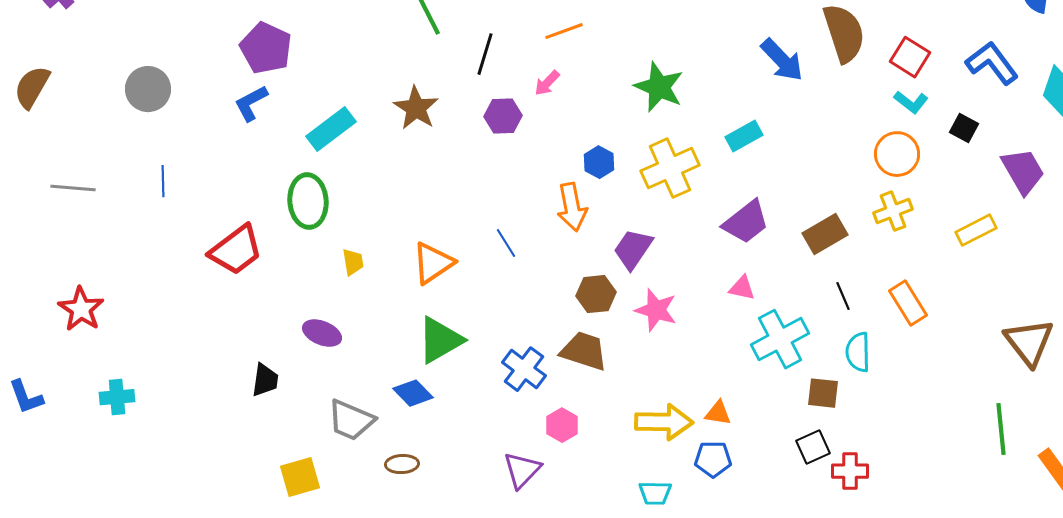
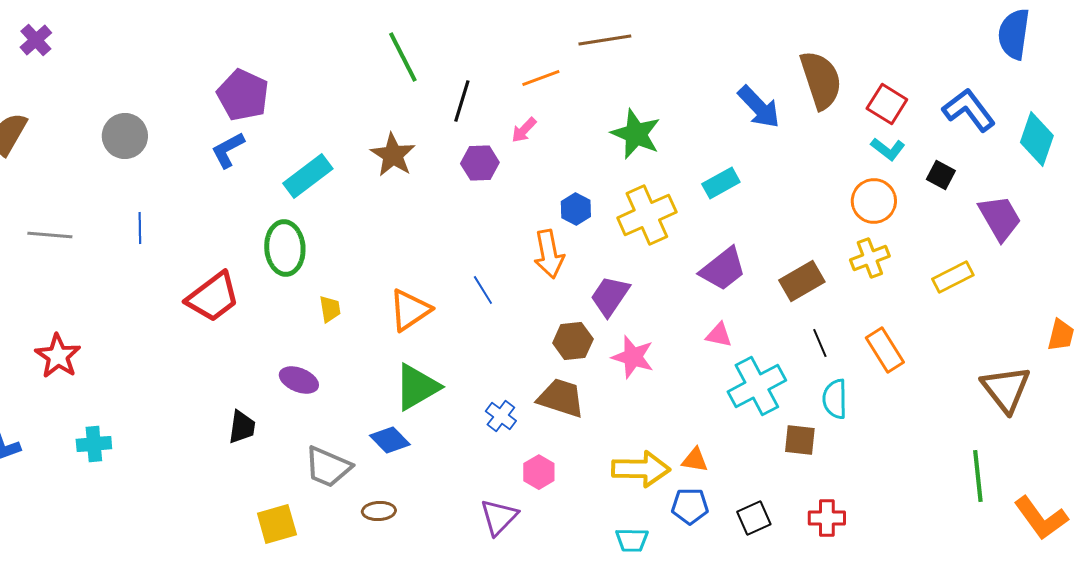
blue cross: (524, 369) -> (501, 416), size x0.7
black square: (813, 447) -> (754, 518), moved

